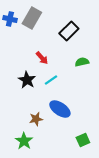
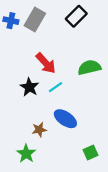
black rectangle: (69, 31) -> (76, 16), moved
red arrow: (42, 58) -> (46, 63), size x1.5
green semicircle: (82, 62) -> (89, 67), size x1.5

